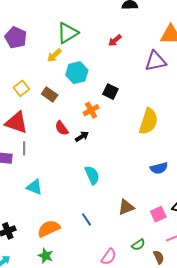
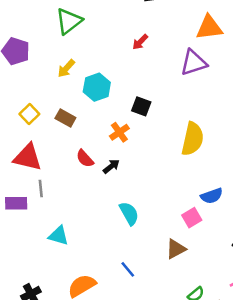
green triangle: (68, 33) -> (69, 21), moved
pink square: (158, 214) -> (192, 218), moved

